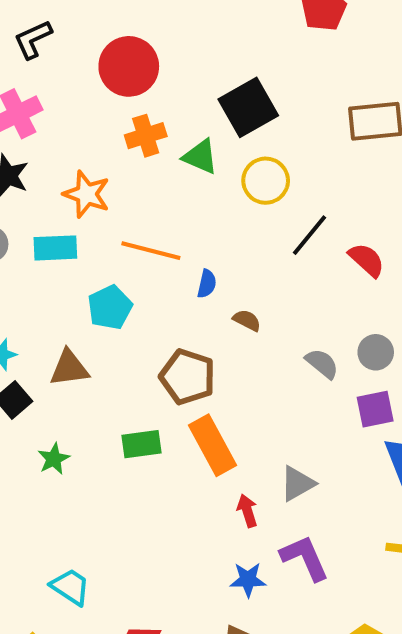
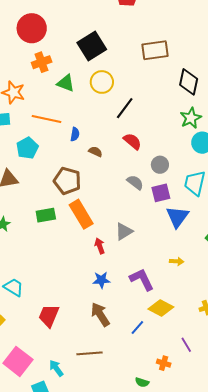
green triangle: (200, 157) -> (66, 83), moved
red semicircle: (367, 260) -> (132, 141), moved
gray semicircle: (322, 364) -> (135, 182), moved
purple L-shape: (305, 558) -> (142, 279), moved

